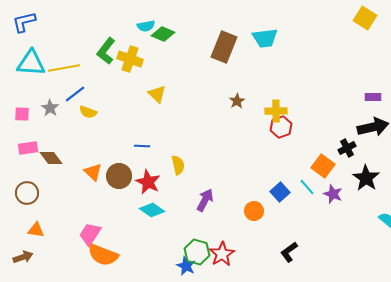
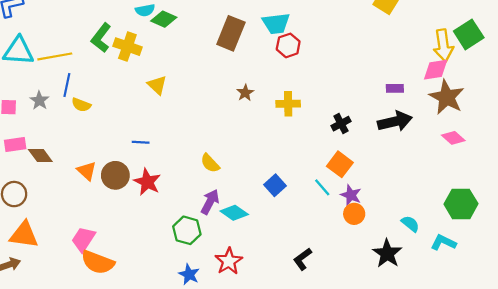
blue line: (75, 94) -> (67, 85), turned -40
red hexagon: (281, 127) -> (288, 45), moved
black cross: (347, 148) -> (341, 124), moved
yellow semicircle: (178, 165) -> (210, 163), moved, turned 150
black star: (366, 178) -> (387, 253), moved
blue square: (280, 192) -> (275, 185), moved
cyan diamond: (152, 210) -> (234, 213), moved
orange circle: (254, 211) -> (354, 214), moved
orange triangle: (36, 230) -> (24, 235), size x1.6
green hexagon: (197, 252) -> (187, 230), moved

